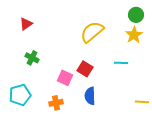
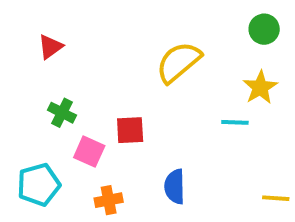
yellow star: (134, 35) -> (260, 87), moved
red square: (85, 69) -> (130, 130), moved, turned -35
pink square: (65, 78) -> (89, 152), moved

